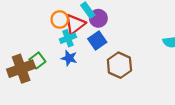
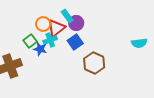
blue star: (69, 58) -> (40, 49), moved
green square: (37, 60) -> (30, 41), moved

